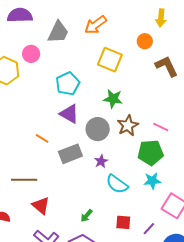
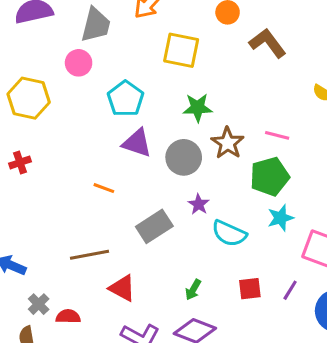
pink circle: (31, 54) -> (79, 63), moved
gray rectangle: (70, 154) -> (154, 226), moved

